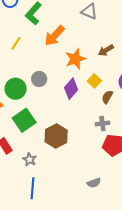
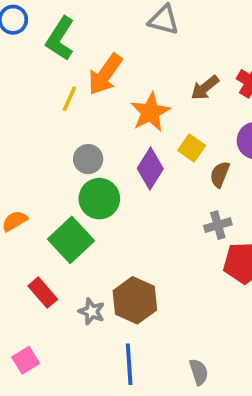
yellow line: (16, 43) -> (69, 99), moved
green circle: (16, 89) -> (99, 199), moved
brown hexagon: (56, 136) -> (135, 300), moved
gray semicircle: (94, 183) -> (199, 372), moved, turned -80
blue line: (32, 188) -> (129, 364), moved

